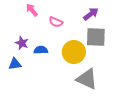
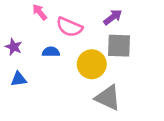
pink semicircle: (56, 22) -> (69, 27), size x1.5
purple star: (22, 43) -> (14, 47), moved
blue semicircle: (41, 50) -> (51, 52), moved

